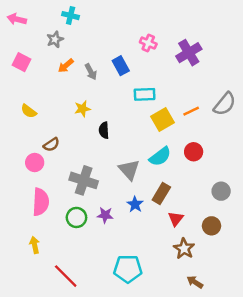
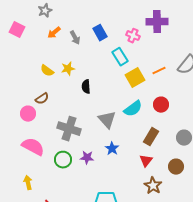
pink cross: (148, 43) -> (133, 36), moved
purple cross: (189, 53) -> (157, 22), turned 30
cyan rectangle: (145, 94) -> (120, 57), turned 60
yellow semicircle: (29, 111) -> (47, 71), moved
brown rectangle: (161, 194) -> (151, 137), moved
pink semicircle: (41, 202) -> (33, 147), turned -65

